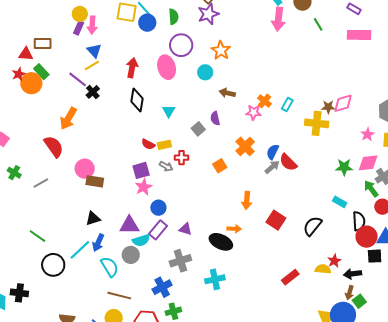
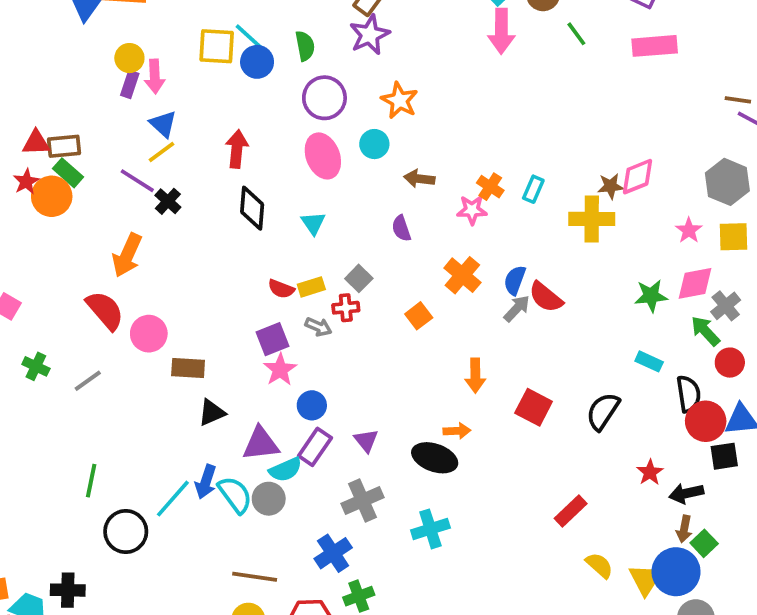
brown rectangle: (43, 44) -> (64, 146), moved
pink ellipse: (167, 67) -> (323, 156), moved
gray square: (198, 129) -> (359, 278), moved
pink circle: (85, 169) -> (149, 334), moved
black triangle: (93, 219) -> (212, 413), moved
purple triangle: (185, 229) -> (366, 441), turned 40
green line: (38, 236) -> (91, 481), turned 72
cyan semicircle: (110, 267) -> (235, 495), moved
yellow semicircle: (323, 269) -> (599, 565), moved, turned 42

